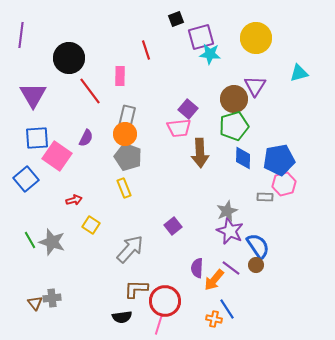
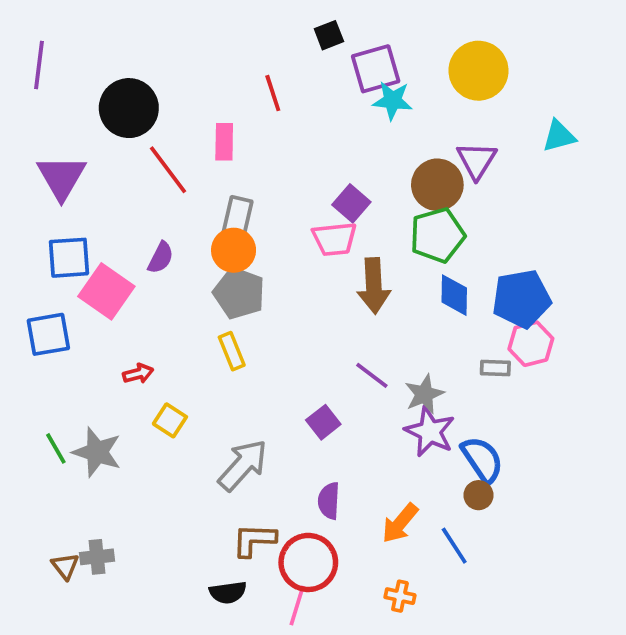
blue square: (26, 179) -> (48, 334), turned 30
purple semicircle: (197, 268) -> (329, 501), moved
purple line: (231, 268) -> (372, 375), moved
blue line: (227, 309) -> (454, 546), moved

